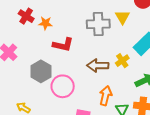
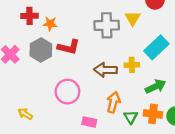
red cross: (26, 16) -> (30, 16), turned -35
yellow cross: (122, 61) -> (132, 65), turned 32
gray hexagon: (41, 71) -> (41, 50), moved

